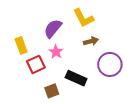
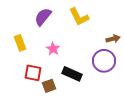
purple semicircle: (53, 29) -> (43, 17), moved
brown arrow: (91, 41) -> (113, 39), moved
red square: (36, 64) -> (33, 73), moved, turned 36

